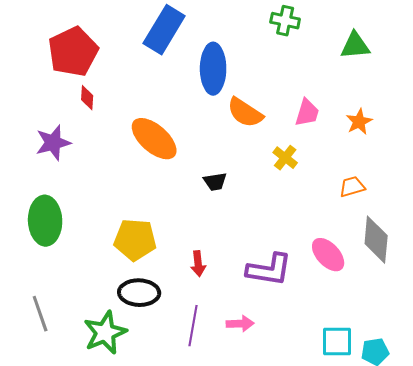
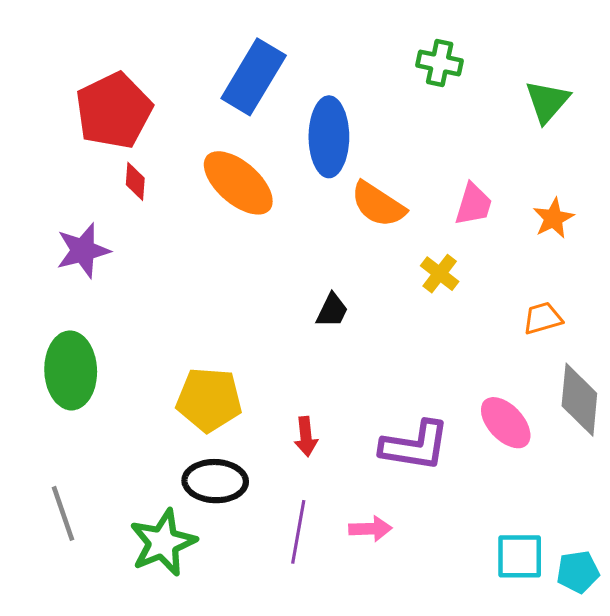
green triangle: (355, 46) -> (547, 101), turned -44
orange ellipse: (154, 139) -> (238, 183), moved
black trapezoid: (215, 182) -> (332, 310), turned -55

